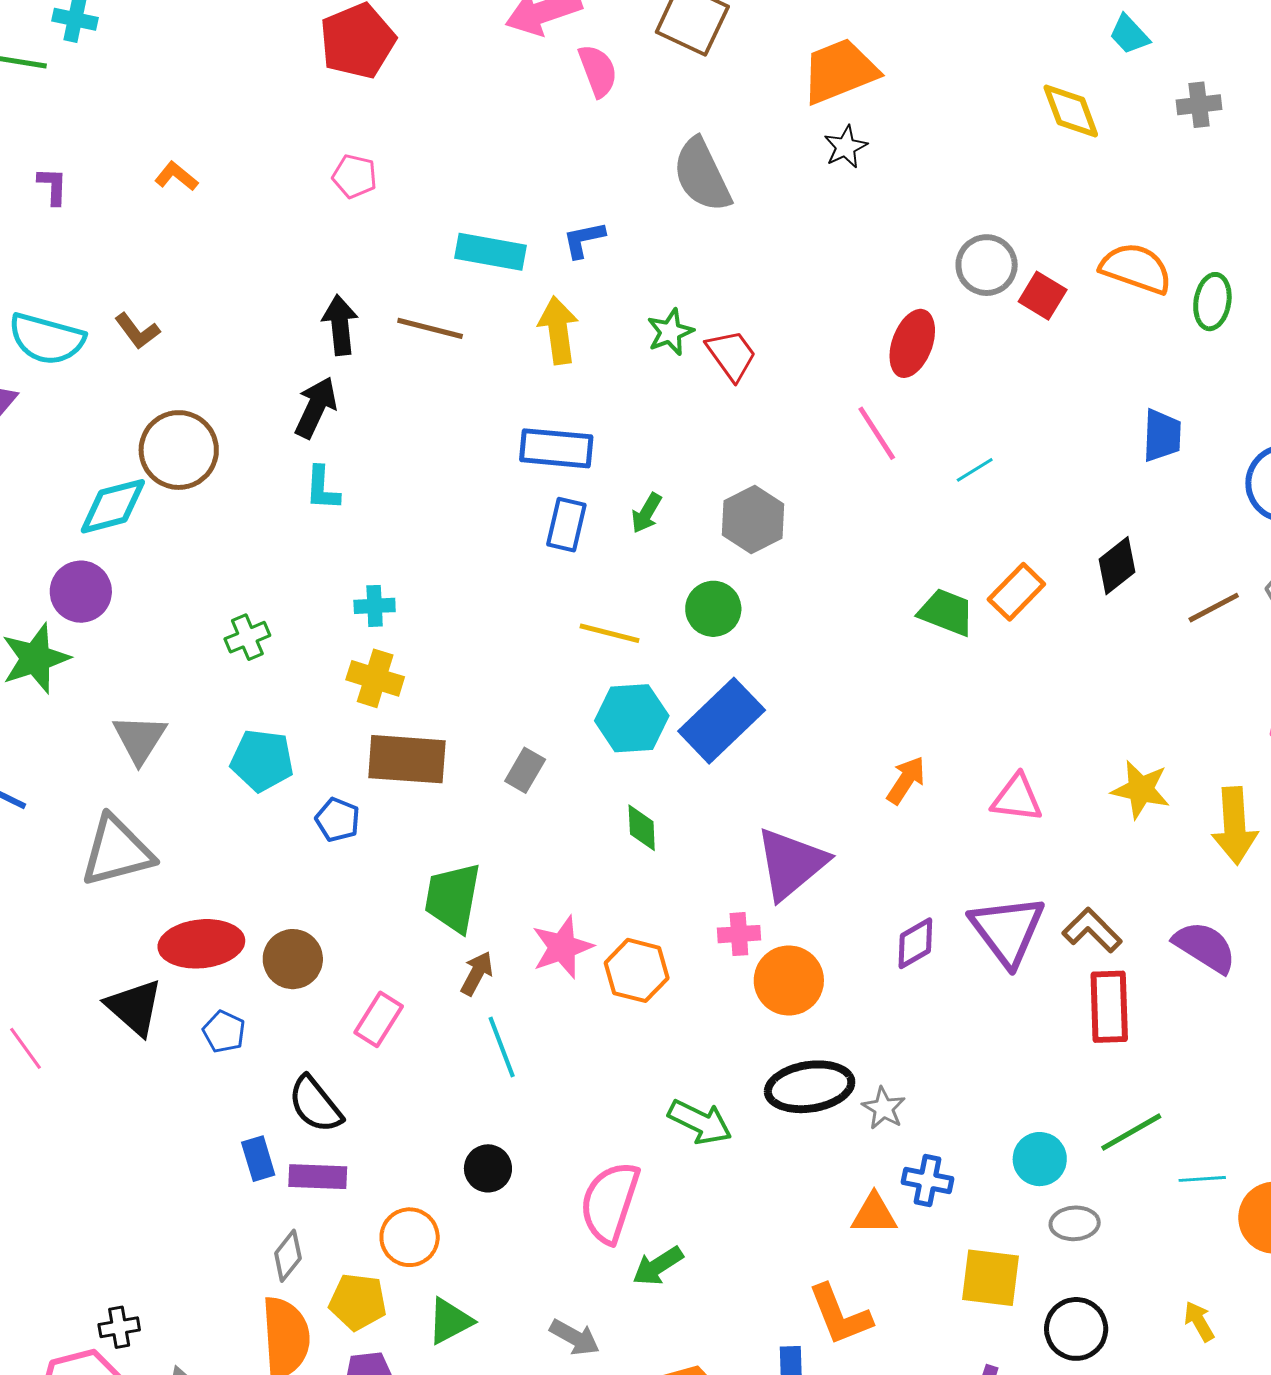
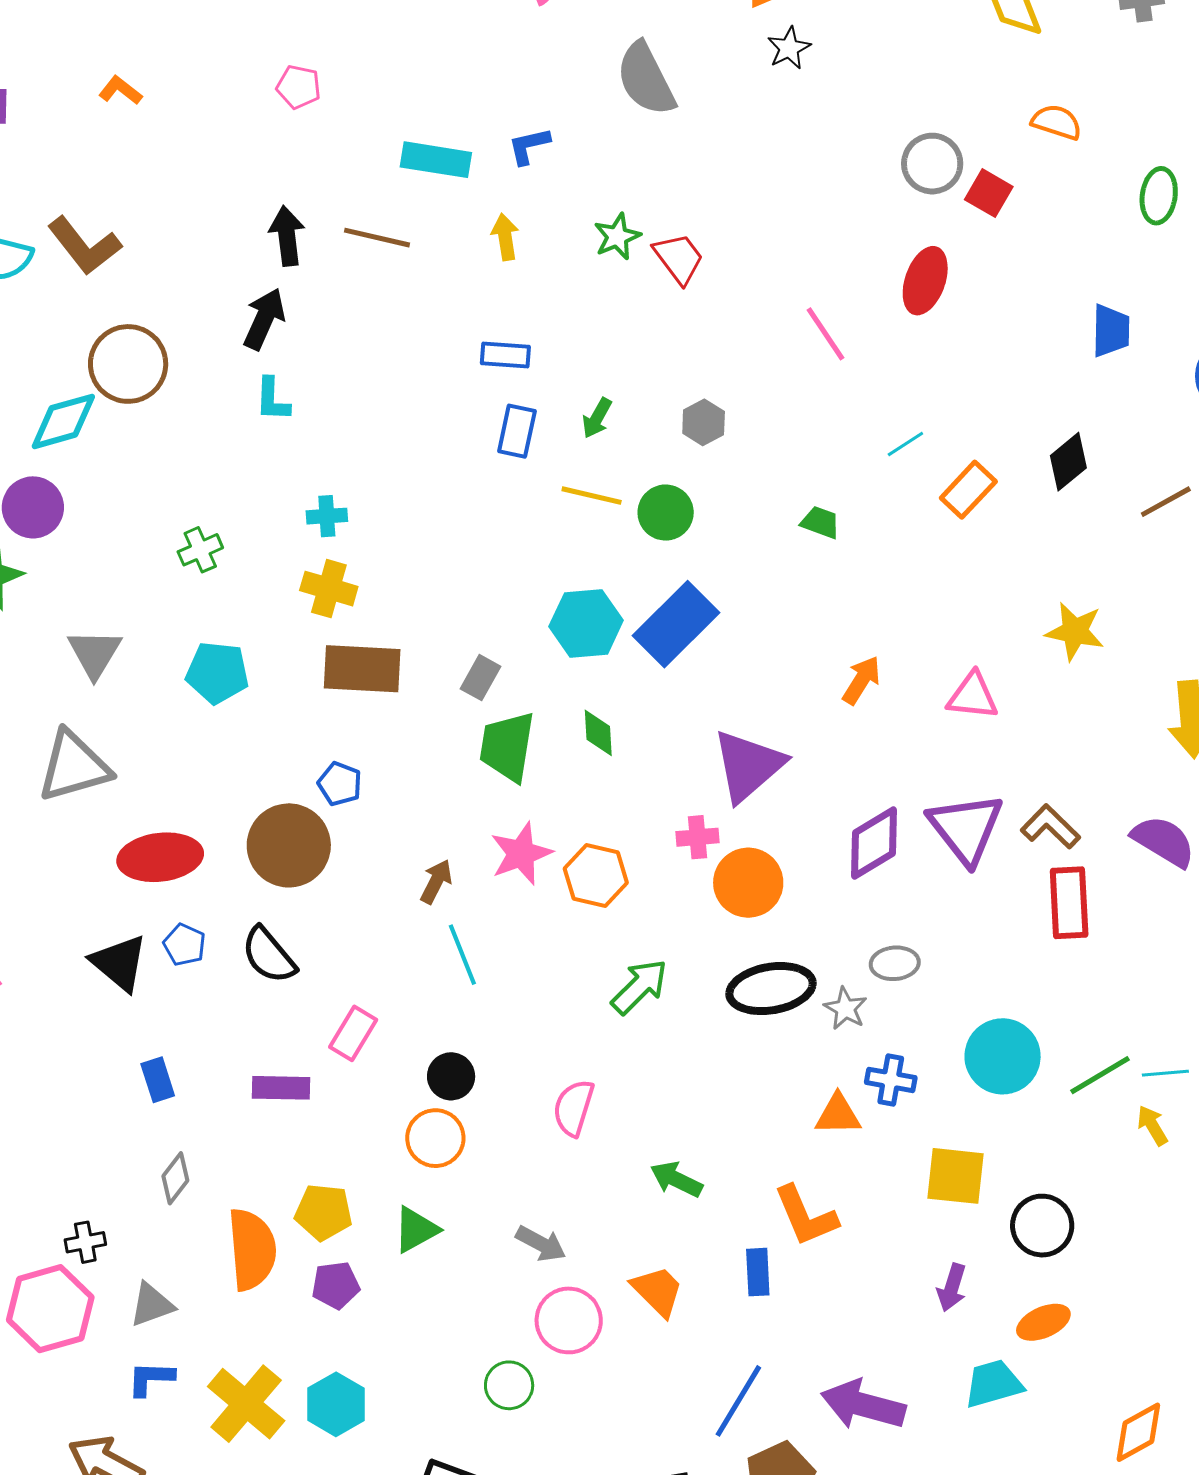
orange semicircle: (1136, 268) -> (1057, 122), moved, size x0.7
yellow arrow: (558, 330) -> (505, 237), size x0.7
brown L-shape: (137, 331) -> (84, 246), size x1.6
red ellipse: (912, 343) -> (925, 281), moved
blue rectangle: (556, 448) -> (505, 355), size x0.7
cyan line: (975, 470) -> (905, 444), moved
gray hexagon: (753, 519) -> (704, 422), size x0.7
green trapezoid: (946, 612) -> (820, 522), moved, size x0.7
yellow line: (609, 633) -> (592, 496), moved
yellow star: (1141, 789) -> (1075, 631), moved
blue pentagon: (338, 820) -> (340, 784), moved
green trapezoid: (453, 898) -> (507, 746), moved
purple diamond: (915, 943) -> (874, 843), size x1.4
brown circle: (293, 959) -> (289, 845), moved, size x1.4
black triangle: (134, 1007) -> (119, 963), moved
pink rectangle: (379, 1019) -> (353, 1033), moved
black semicircle: (315, 1104) -> (269, 955), moved
green arrow: (700, 1122) -> (639, 987), moved, turned -70
green line: (1131, 1132) -> (1100, 1075), moved
blue rectangle: (258, 1159) -> (158, 1080), moved
cyan circle: (1040, 1159) -> (1003, 1056), size x1.4
pink semicircle: (610, 1202) -> (574, 1108), size x0.7
gray ellipse: (1075, 1223) -> (895, 963), moved
orange circle: (410, 1237) -> (435, 1138), moved
gray diamond: (288, 1256) -> (175, 1178), moved
green arrow: (658, 1266) -> (676, 1179), moved, turned 60
yellow arrow: (1199, 1321) -> (1152, 1125), moved

